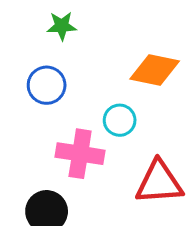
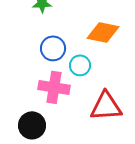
blue circle: (47, 85) -> (53, 48), moved

